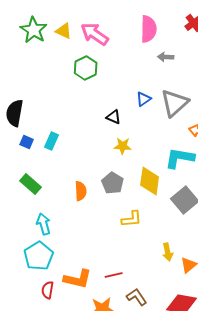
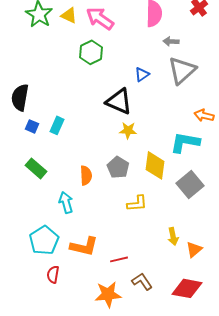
blue triangle: (144, 99) -> (142, 74), moved
gray triangle: (175, 103) -> (182, 70), moved
black triangle: (114, 117) -> (119, 101), size x1.8
cyan arrow: (44, 224) -> (66, 202), moved
orange L-shape: (78, 279) -> (84, 246), moved

